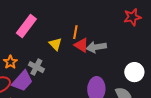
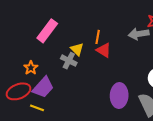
gray arrow: (96, 47) -> (139, 34), moved
gray cross: (36, 67) -> (69, 61), moved

